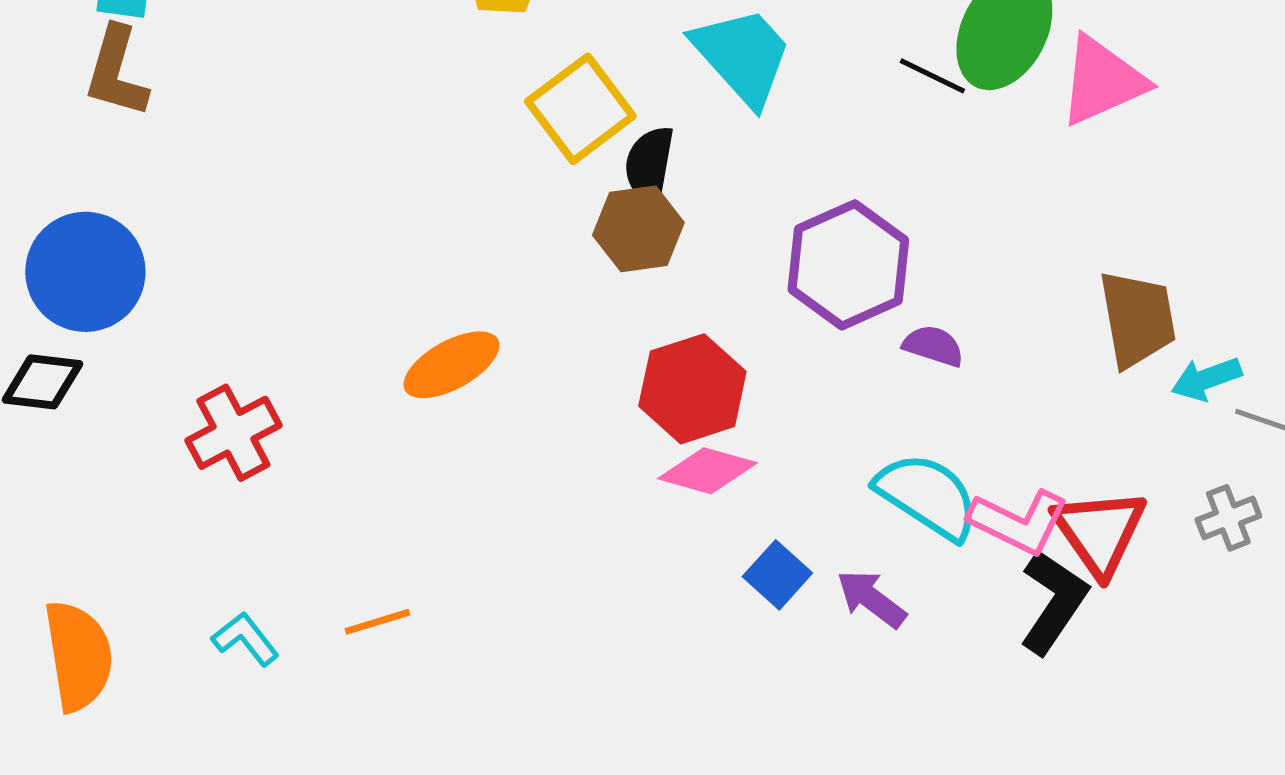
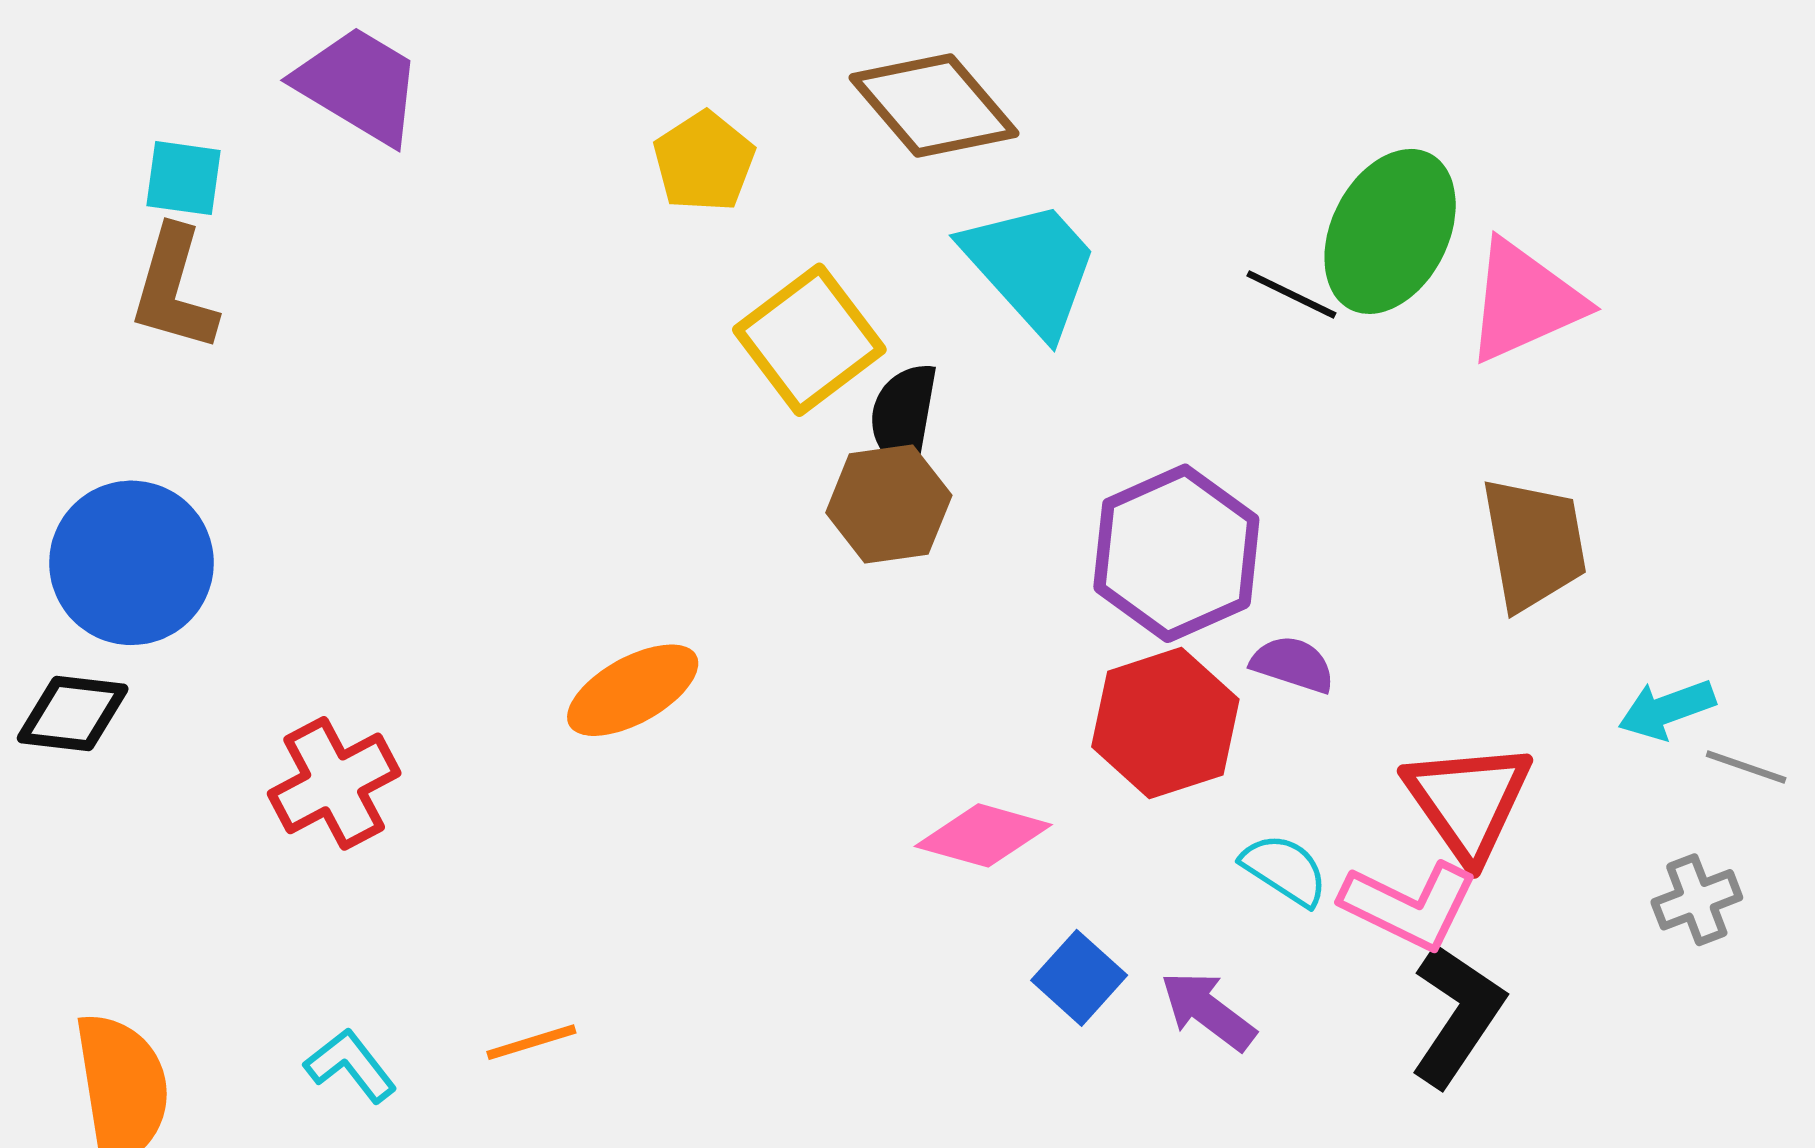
brown trapezoid: (1137, 319) -> (1534, 544), moved
red hexagon: (692, 389) -> (1165, 723), moved
cyan semicircle: (927, 496) -> (1285, 870), size x0.6
red triangle: (1099, 532) -> (1468, 801), moved

